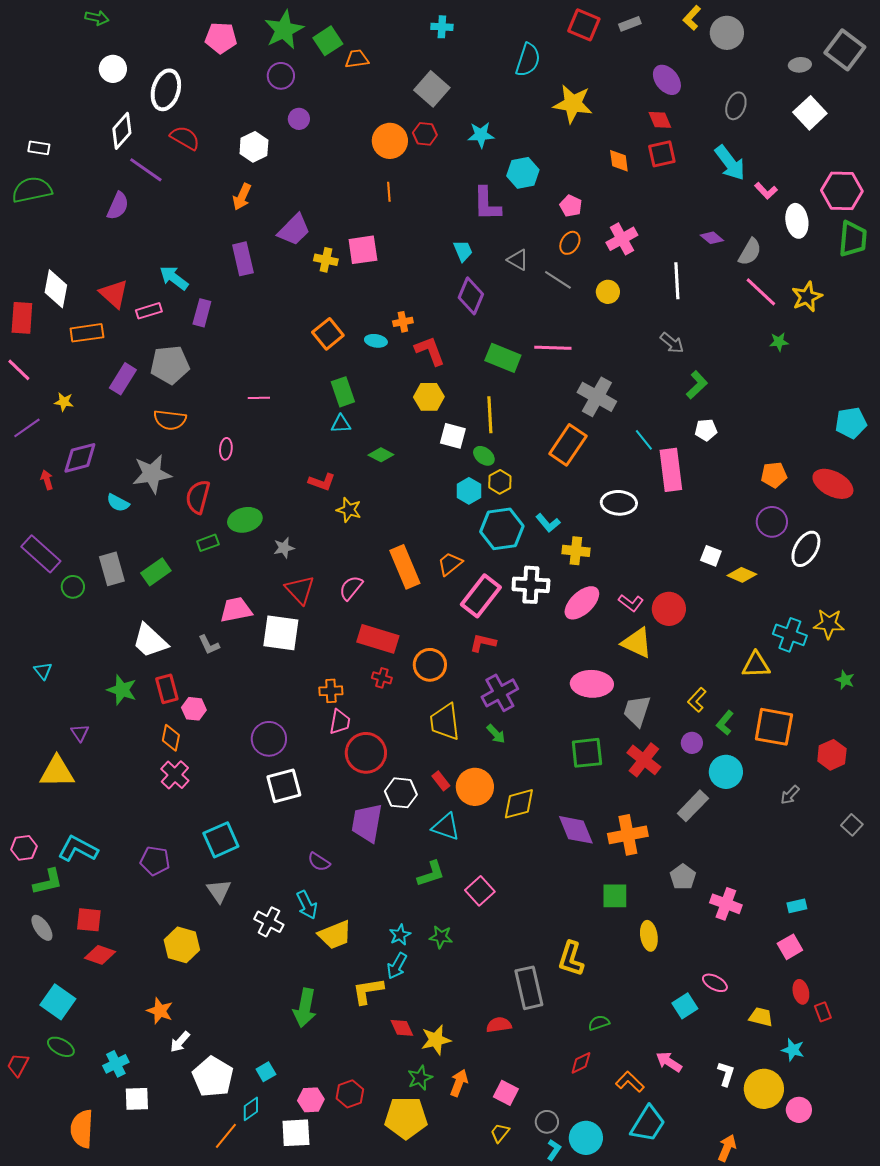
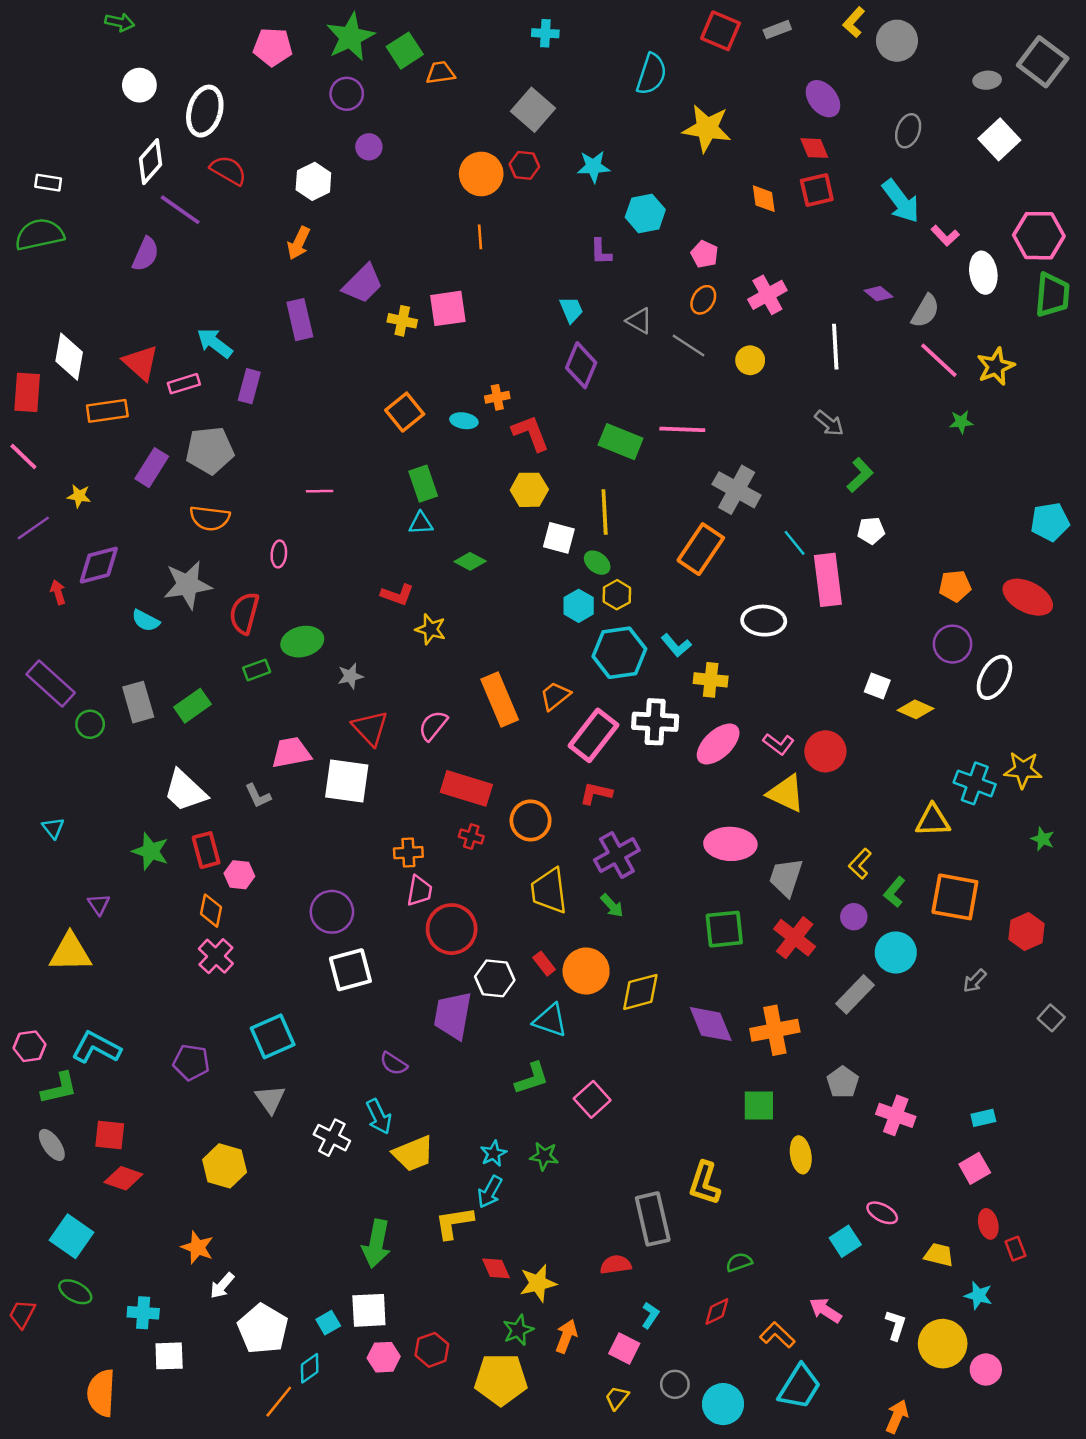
purple L-shape: (487, 204) -> (601, 252), size x0.6
cyan cross: (116, 1064) -> (143, 1313), turned 30
white square: (296, 1133) -> (369, 1310), moved
cyan L-shape: (554, 1150) -> (650, 1315), moved

